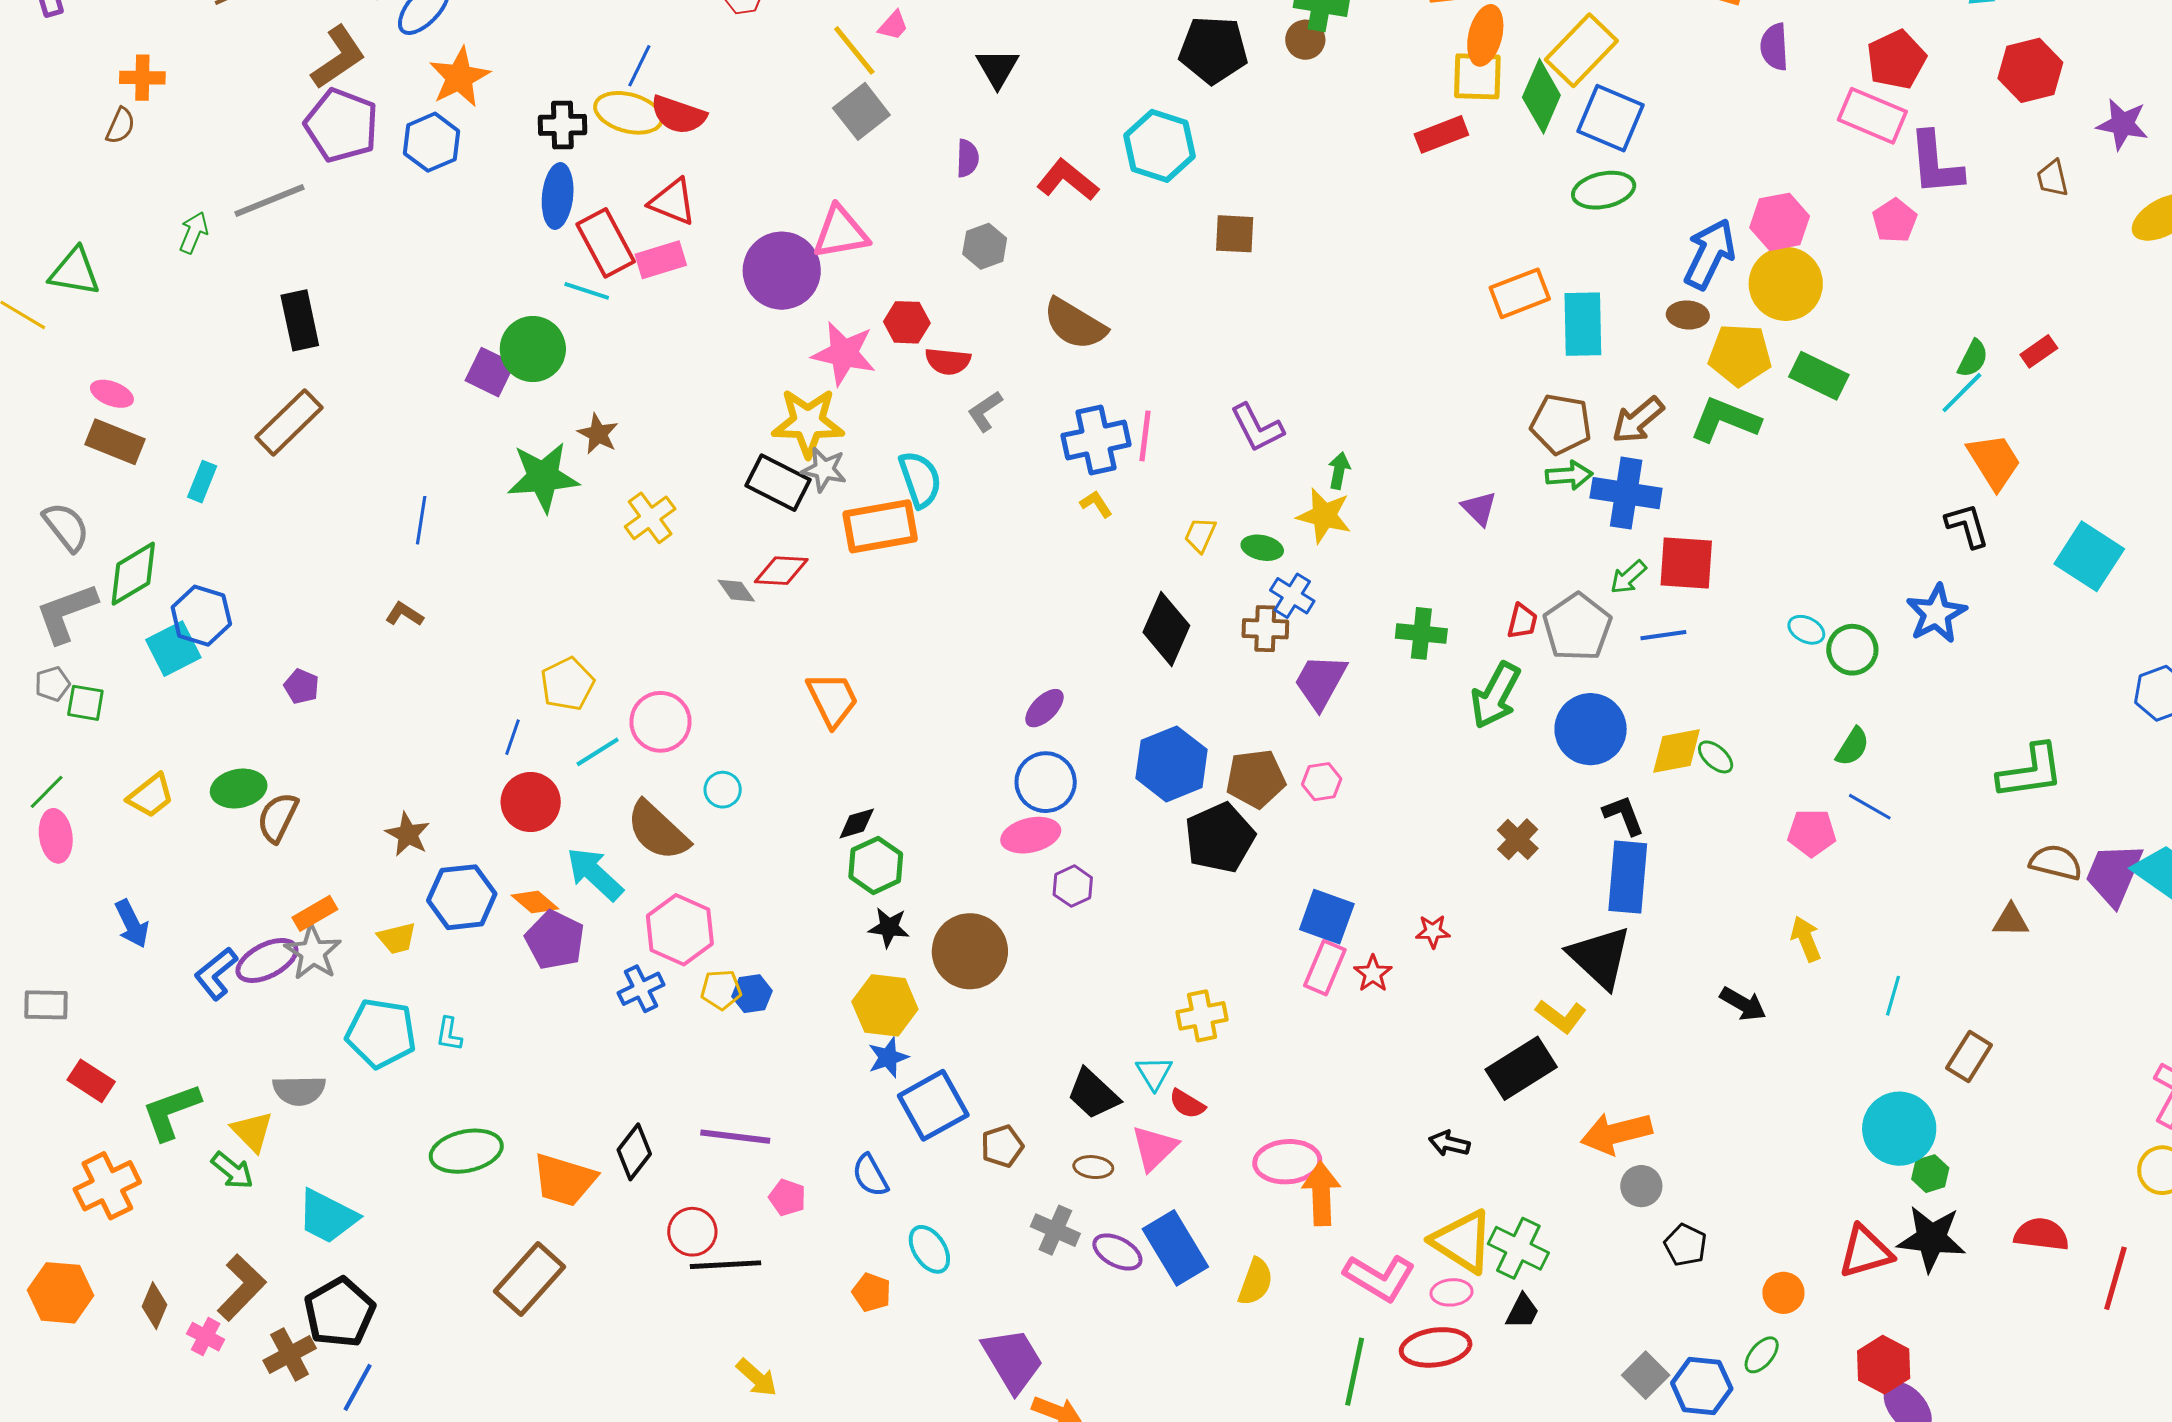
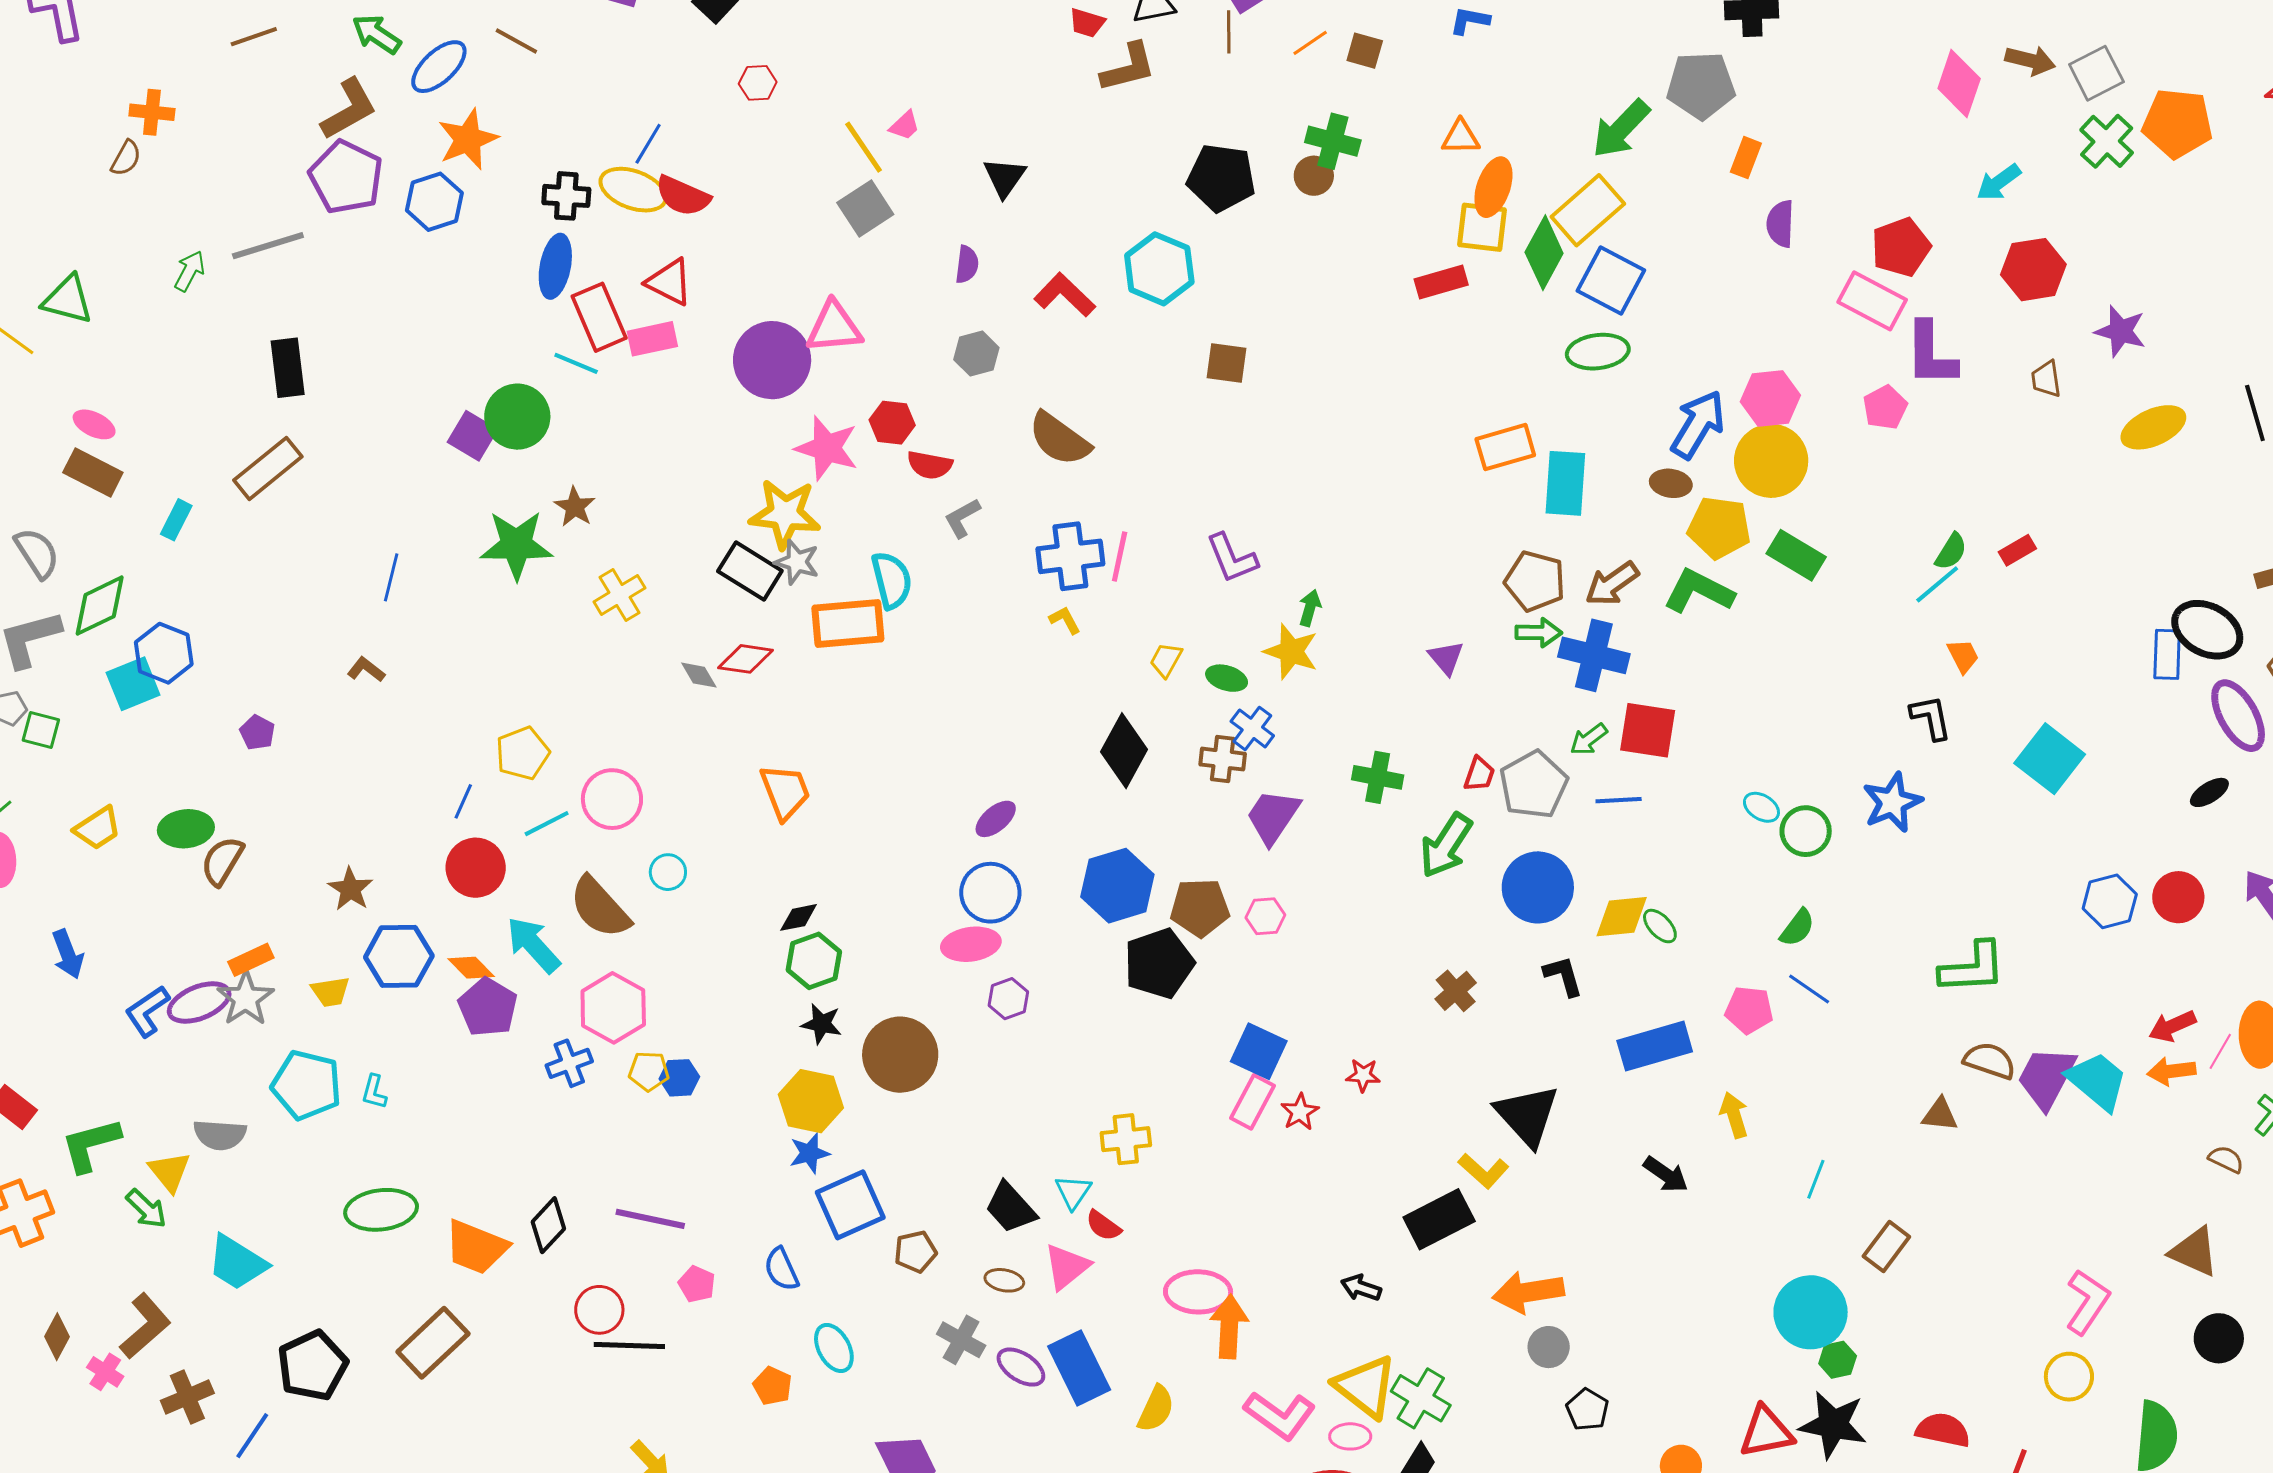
orange trapezoid: (1994, 461) -> (1963, 656), size x0.6
blue rectangle: (1628, 877) -> (1655, 1046), moved, turned 64
black pentagon: (340, 1312) -> (312, 1366), moved

